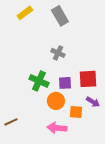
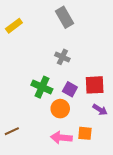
yellow rectangle: (25, 13) -> (14, 26), moved
purple square: (65, 83) -> (70, 89), turned 32
orange square: (76, 112) -> (85, 133), moved

